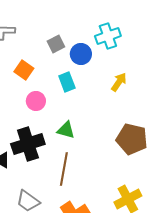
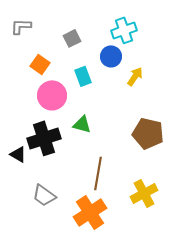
blue circle: (81, 54) -> (111, 56), moved
pink circle: (36, 101) -> (52, 95), size x1.5
brown line: (64, 169) -> (98, 173), moved

